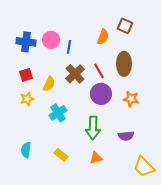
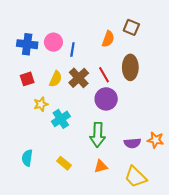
yellow semicircle: (49, 84) -> (56, 79), moved
yellow star: (27, 99) -> (41, 104), moved
orange star: (131, 99) -> (156, 140), moved
yellow trapezoid: (144, 167) -> (136, 177), moved

